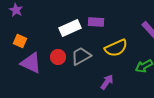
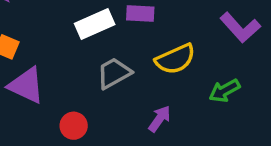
red circle: (58, 57) -> (74, 126), moved

